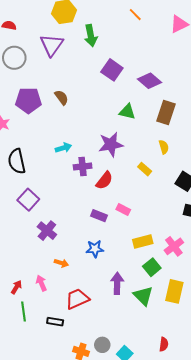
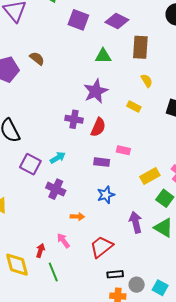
cyan arrow: (63, 148) -> (58, 158), moved
purple cross: (83, 166) -> (74, 119), turned 30
black rectangle: (55, 322) -> (115, 274), moved

